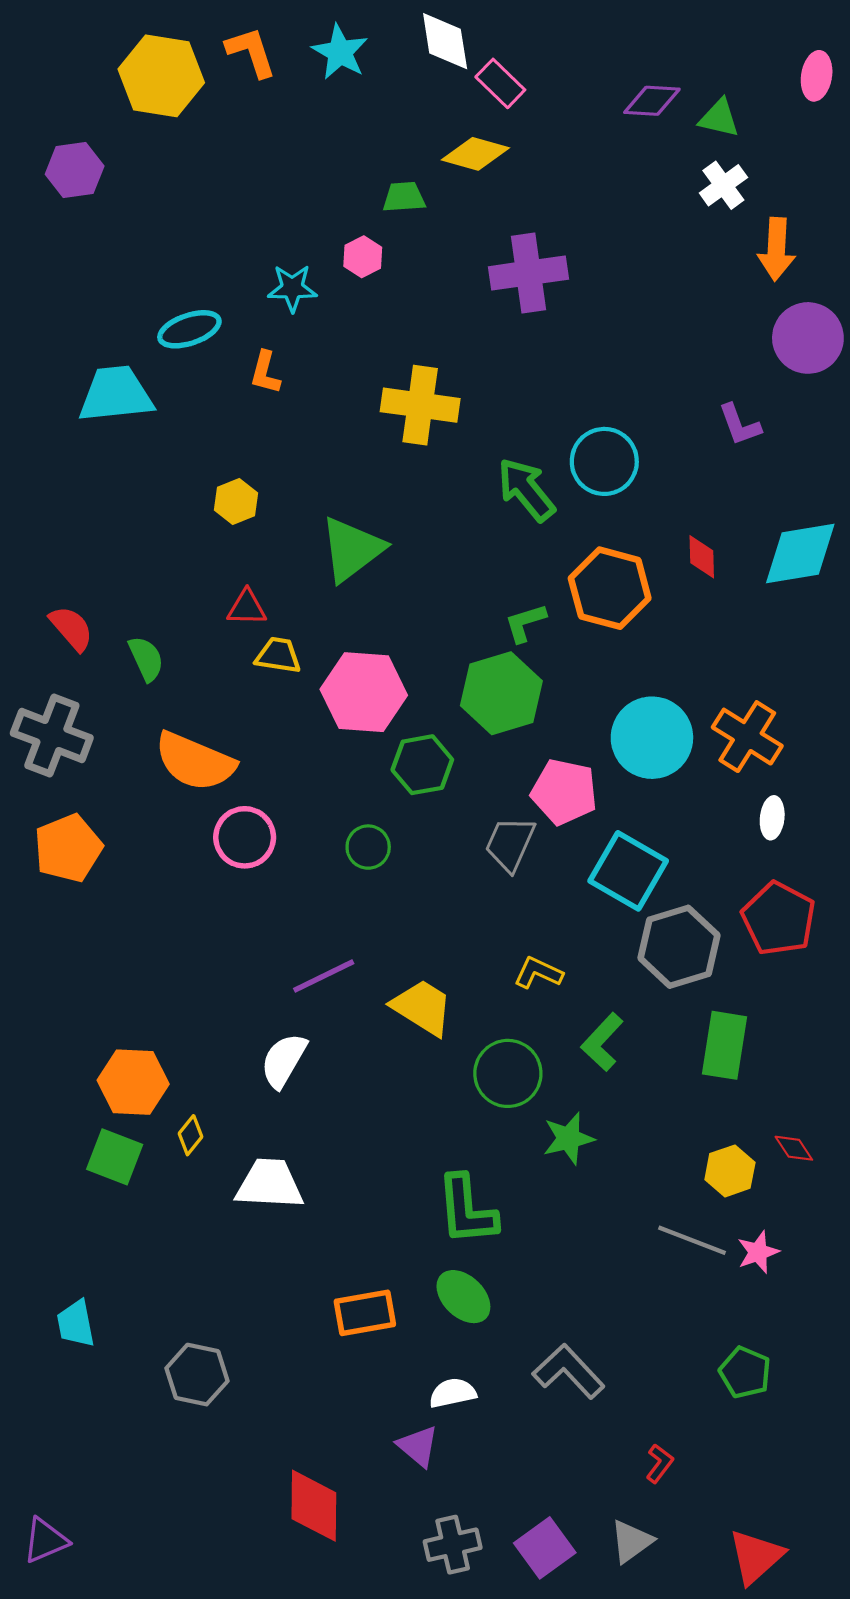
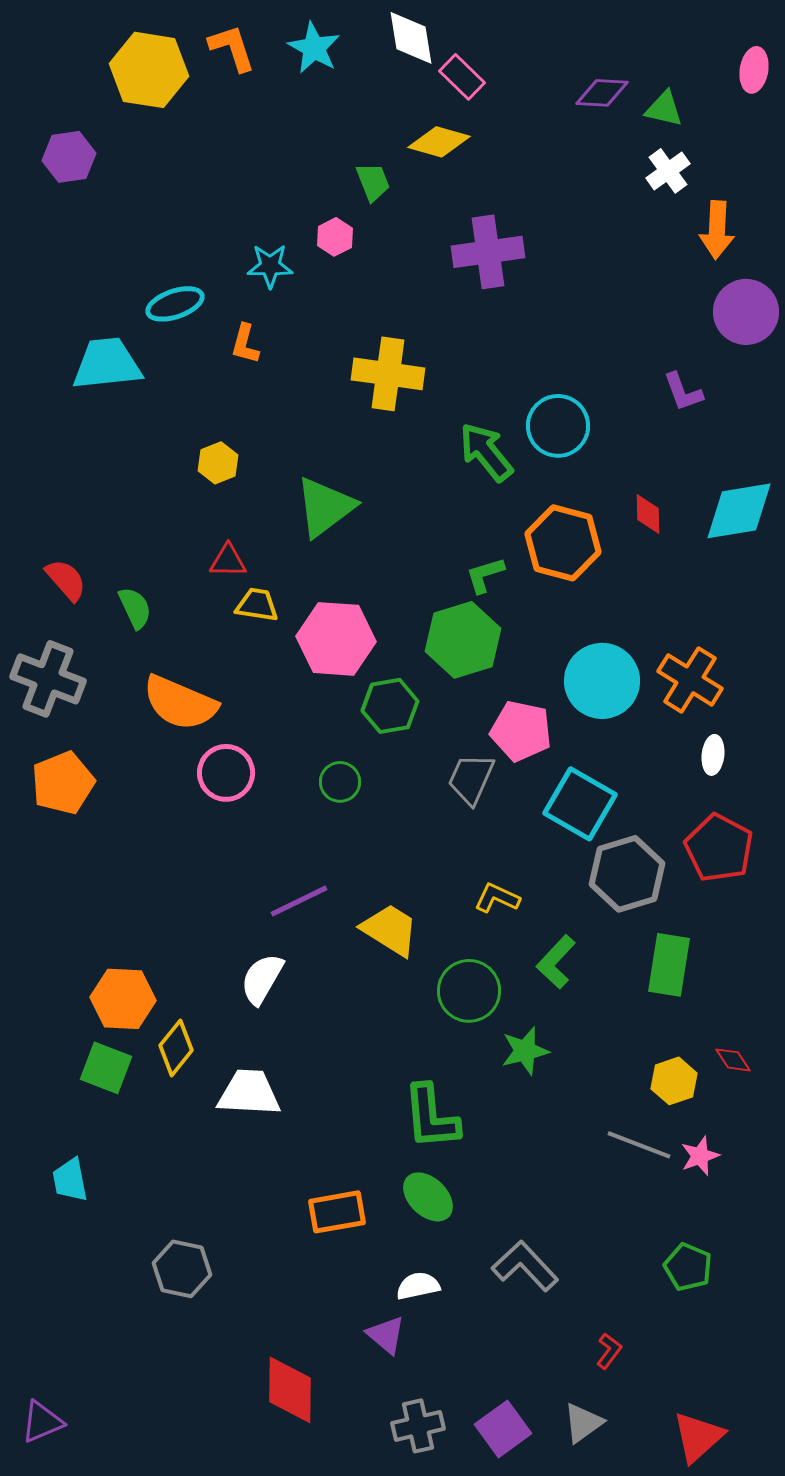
green trapezoid: (404, 197) -> (373, 182), turned 72
yellow diamond: (190, 1135) -> (176, 1048), size x1.5
cyan trapezoid: (76, 1324) -> (70, 1180), moved

